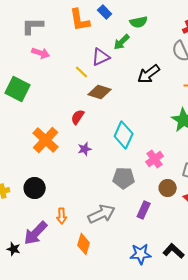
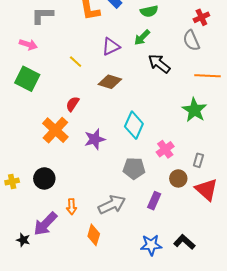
green arrow: (122, 42) -> (142, 37), moved
pink arrow: (41, 53) -> (28, 45), moved
yellow line: (82, 72) -> (76, 62), moved
black arrow: (149, 74) -> (159, 64), turned 75
red semicircle: (78, 117) -> (73, 104), moved
purple star: (85, 149) -> (95, 139), size x1.5

